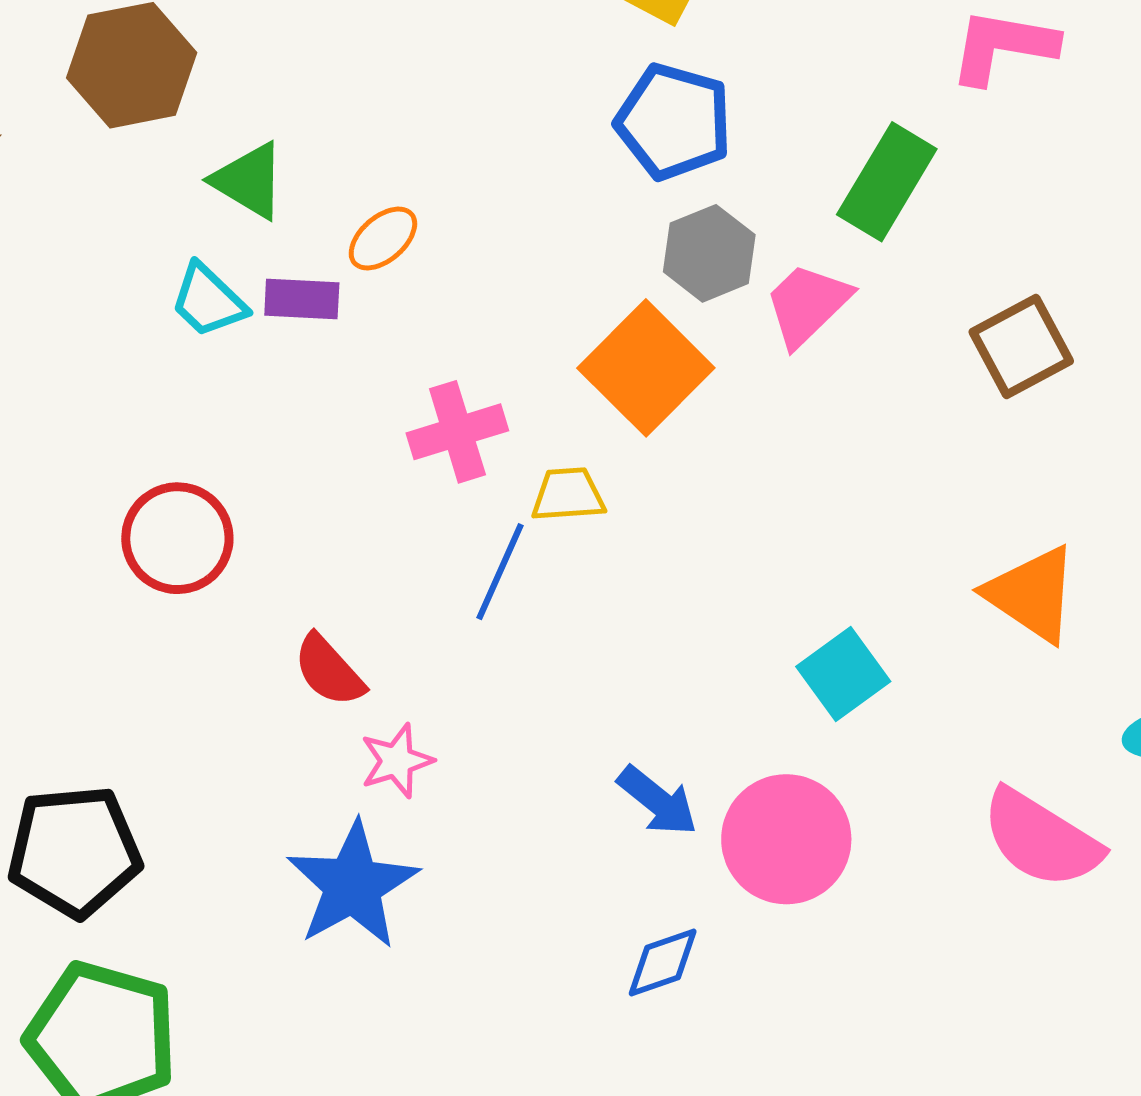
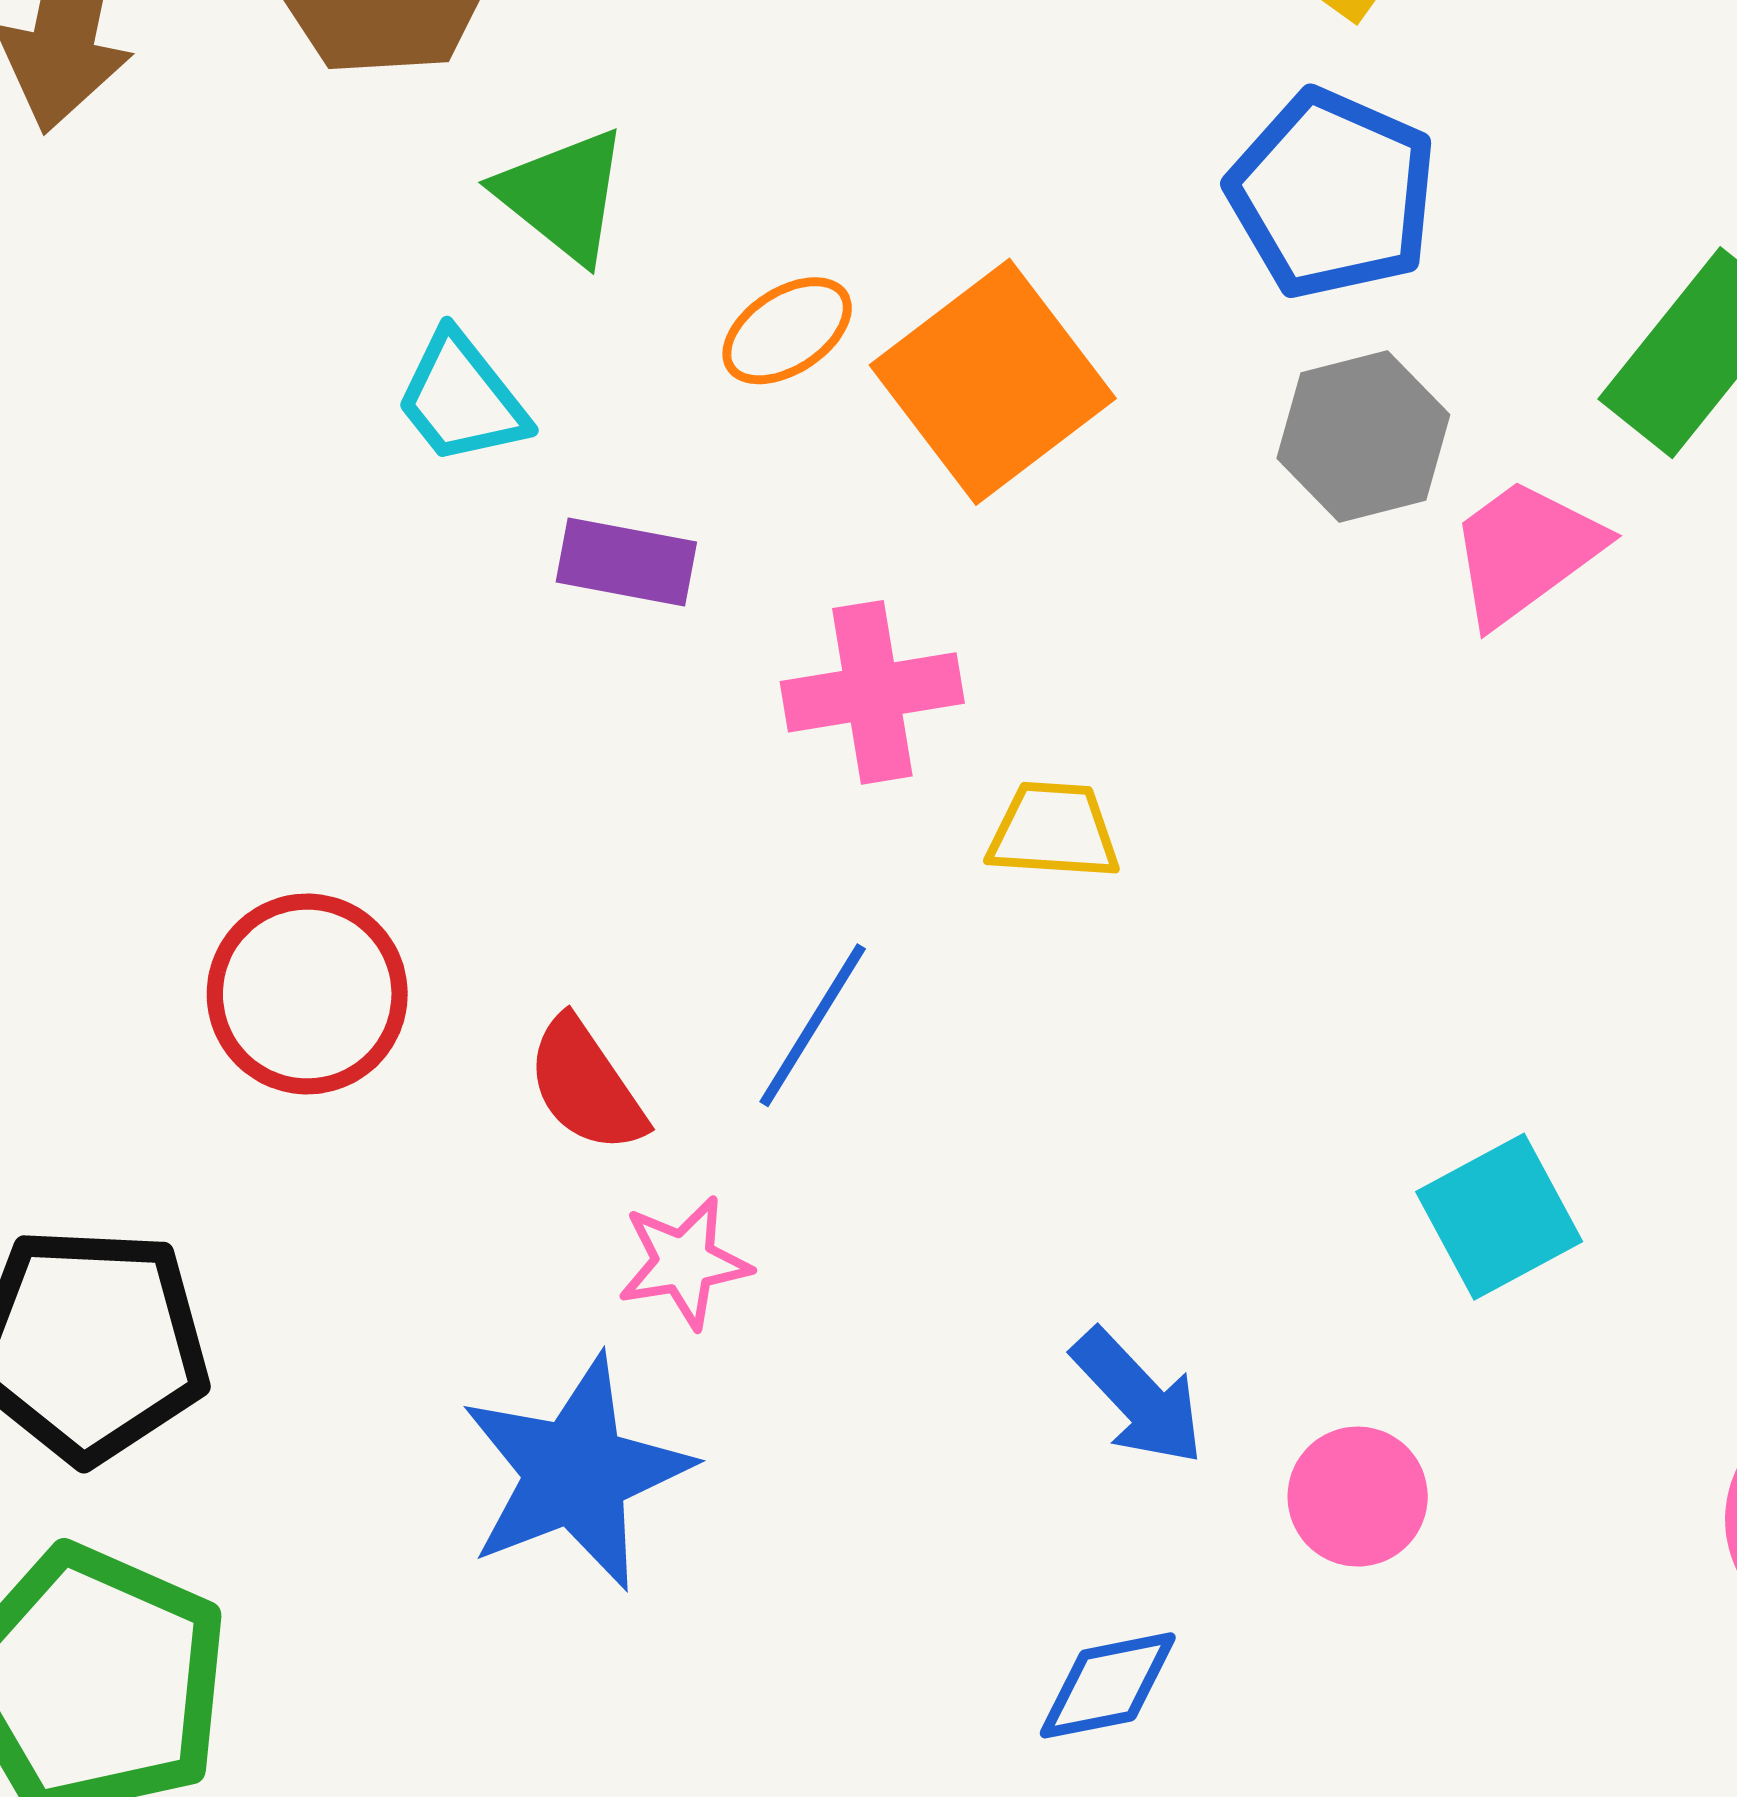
purple rectangle: (302, 299) -> (626, 562), moved
orange square: (646, 368) -> (993, 382), moved
red circle: (177, 538) -> (307, 994), moved
blue line: (500, 572) -> (813, 1025), moved
pink circle: (786, 839) -> (1358, 1497), size x0.6

